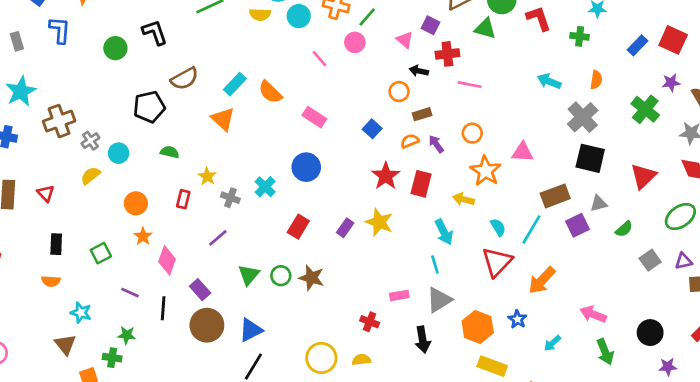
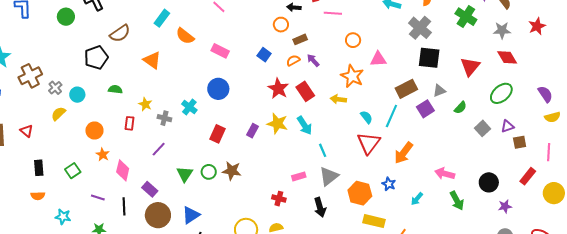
cyan rectangle: (235, 84) -> (162, 18), moved
orange circle: (472, 133) -> (353, 40), moved
red rectangle: (421, 184) -> (305, 91), turned -42
cyan arrow: (444, 232) -> (304, 125), moved

